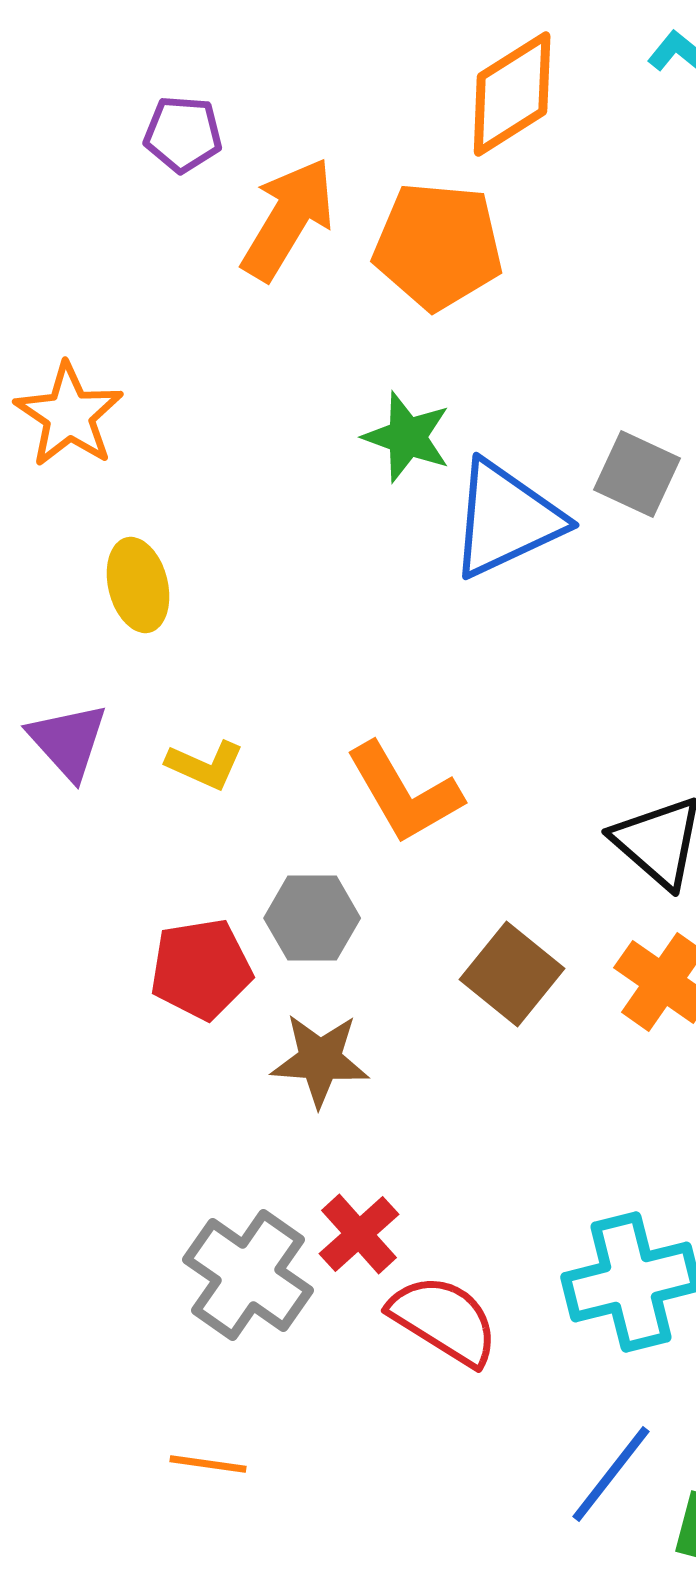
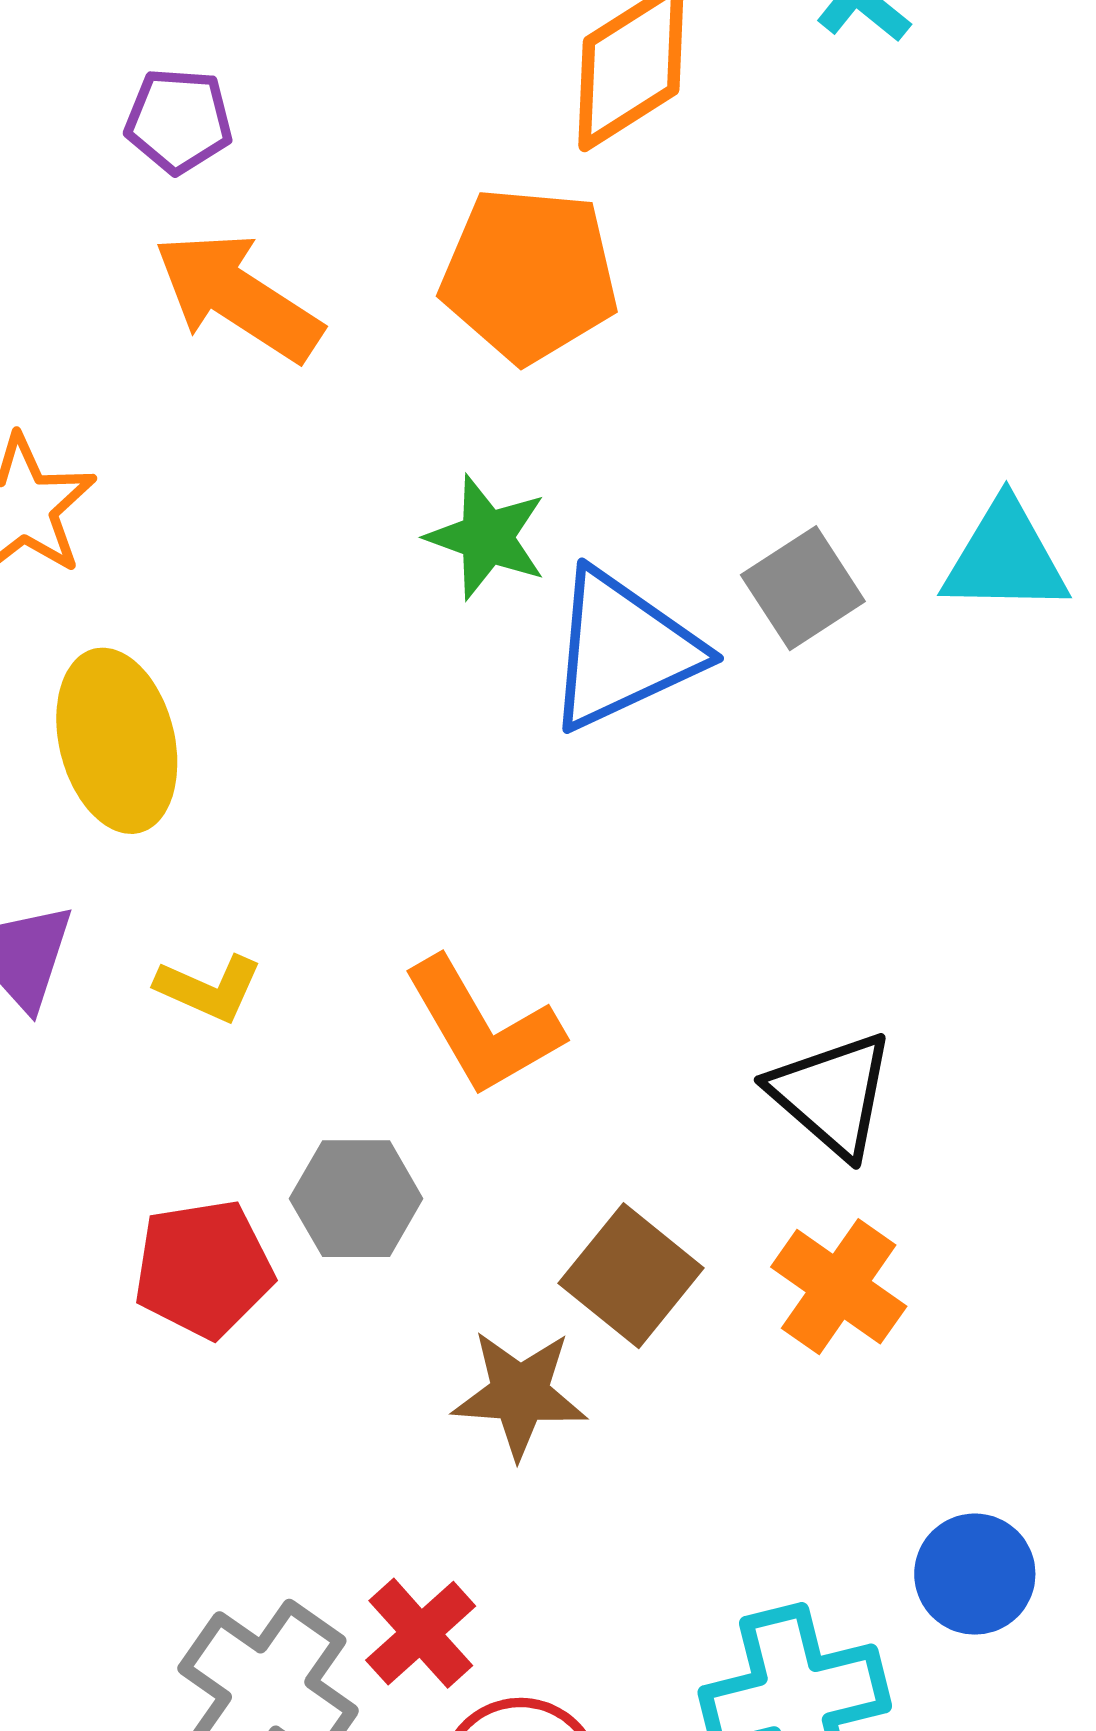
orange arrow: (288, 219) -> (238, 297), moved, turned -88
gray square: (637, 474) -> (803, 588), turned 32
yellow ellipse: (138, 585) -> (117, 741), size x1.4
brown star: (320, 1060) -> (520, 1394), moved

